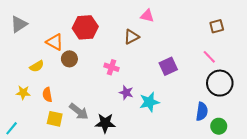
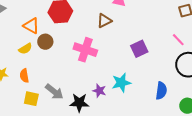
yellow semicircle: (37, 66) -> (25, 49), moved
pink cross: (111, 67) -> (85, 50), size x1.6
purple star: (126, 93) -> (99, 91), moved
blue semicircle: (202, 111) -> (161, 91), moved

